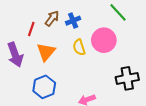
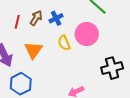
red line: (31, 29) -> (17, 22), moved
blue hexagon: (44, 87) -> (21, 84), moved

